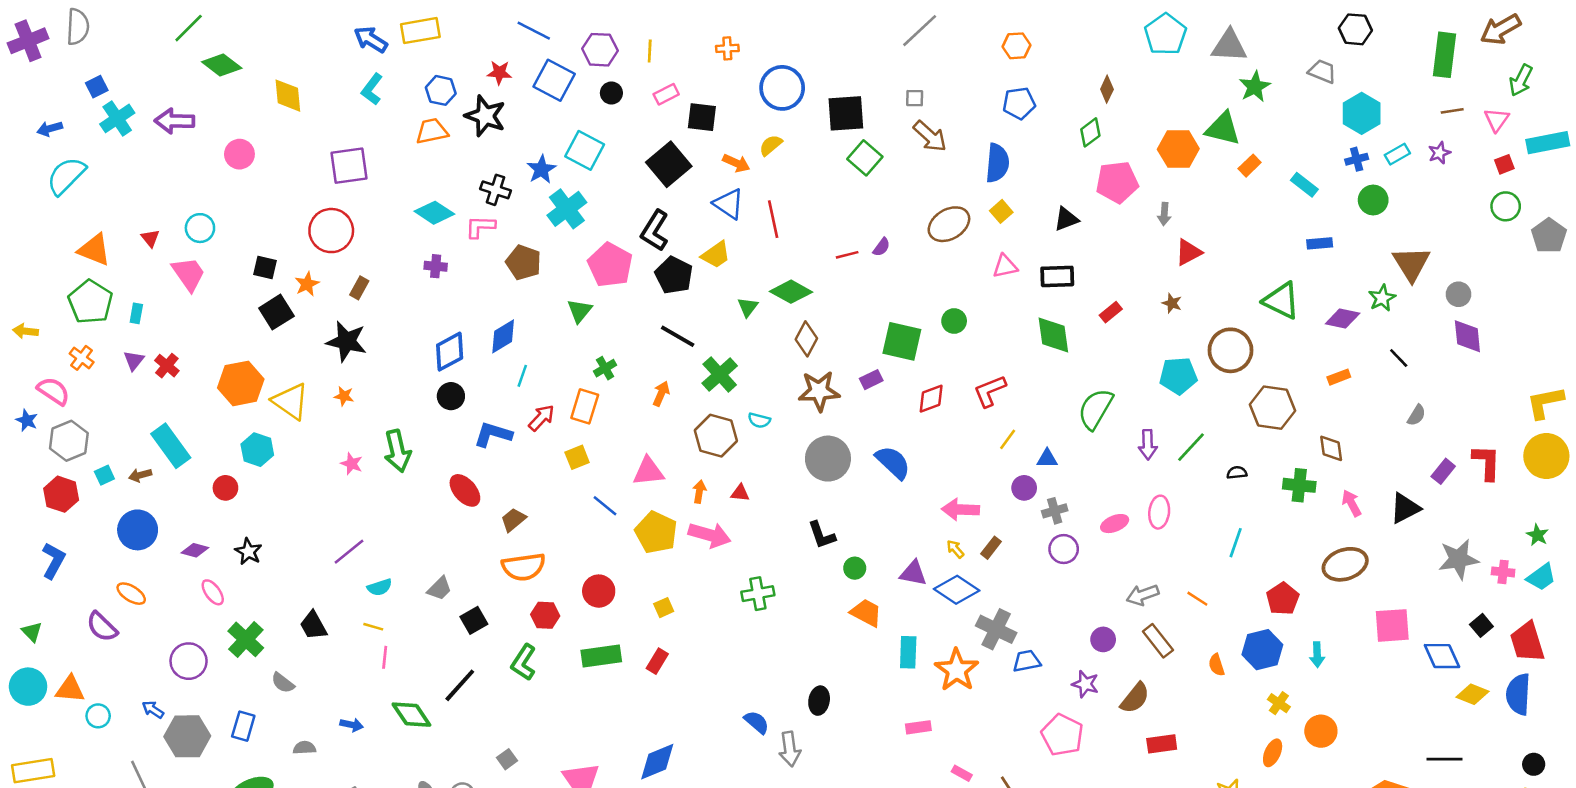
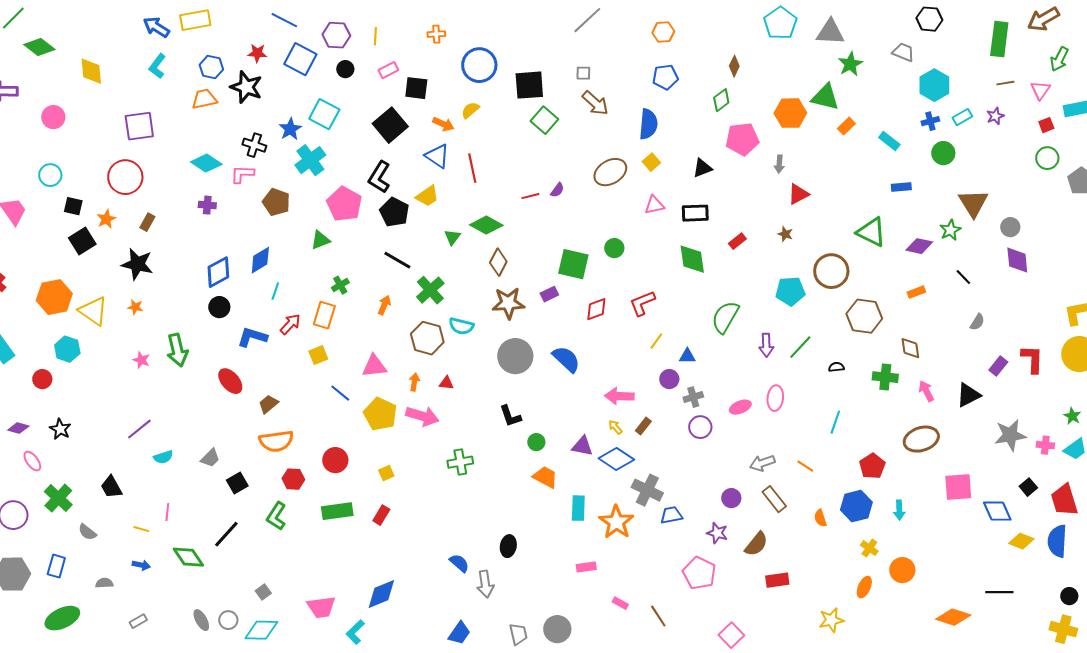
cyan circle: (200, 228) -> (50, 175), moved
green triangle: (580, 311) -> (320, 240), turned 30
cyan semicircle: (759, 420) -> (461, 326), size x1.4
yellow line: (373, 627) -> (141, 529), moved

